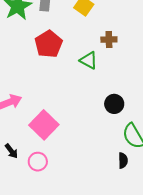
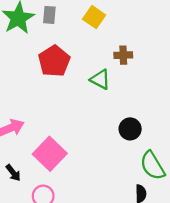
black arrow: (11, 151) -> (13, 173), moved

